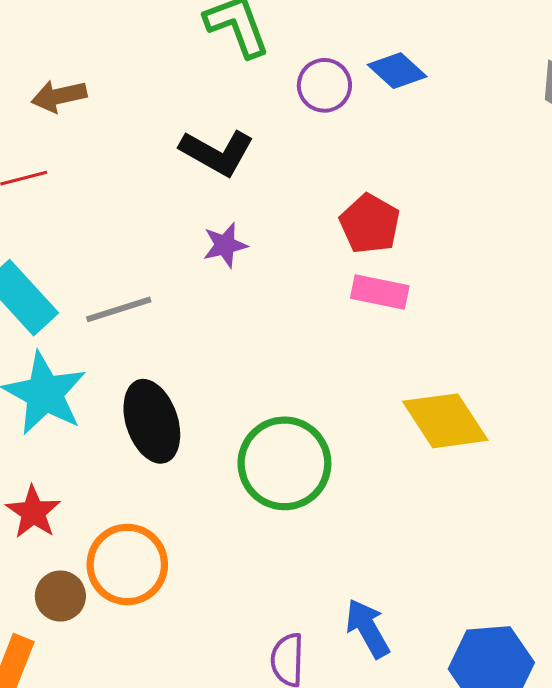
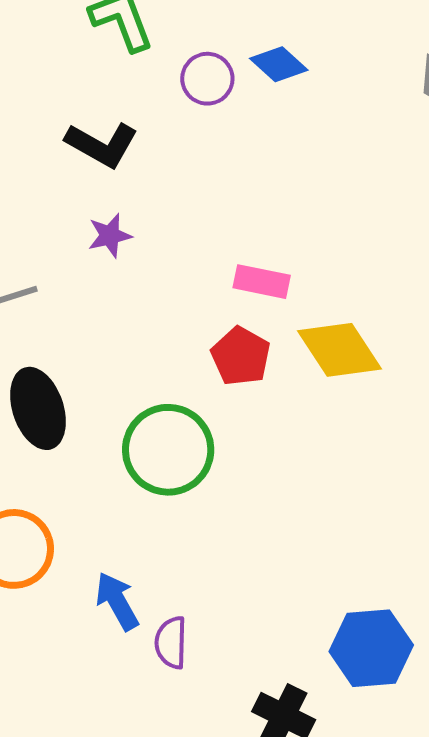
red pentagon: (370, 224) -> (241, 356), moved
yellow diamond: (445, 421) -> (340, 350), moved
blue arrow: (368, 628) -> (117, 601), moved

